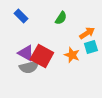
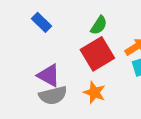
orange star: (72, 55) -> (94, 93), moved
red square: (42, 56) -> (97, 54), moved, turned 30

